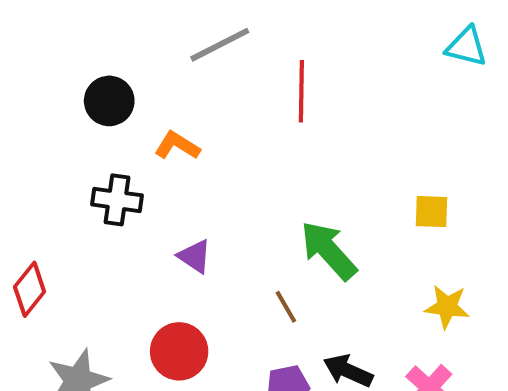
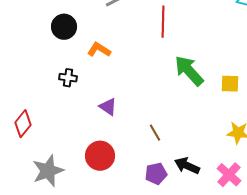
black cross: (117, 200) -> (68, 78), size x0.7
green arrow: (329, 250) -> (189, 71), moved

